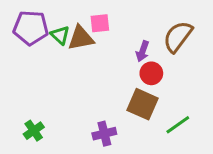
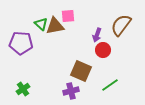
purple pentagon: (31, 28) -> (21, 43), moved
brown square: (143, 104) -> (81, 71), moved
green line: (178, 125) -> (110, 85), moved

